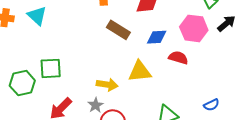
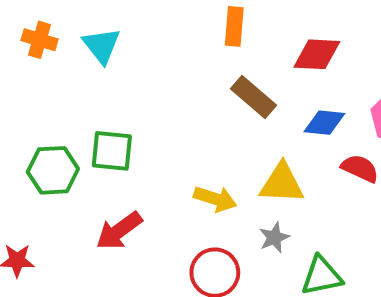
gray star: (96, 105) -> (274, 238), moved

